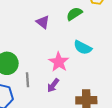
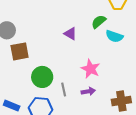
cyan semicircle: (83, 47) -> (114, 36), moved
purple arrow: (53, 85) -> (88, 91), turned -128

